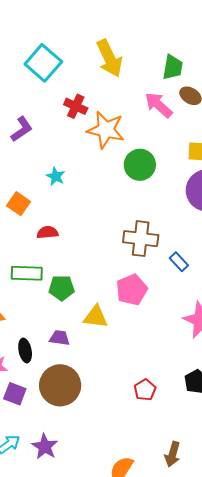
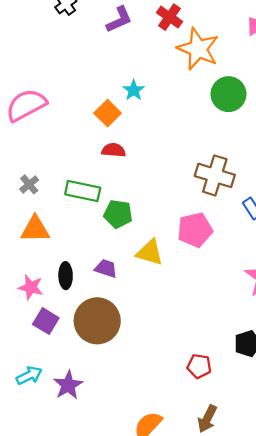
purple L-shape: (22, 129) -> (119, 20), moved
orange square: (19, 204) -> (108, 113), moved
red pentagon: (145, 390) -> (199, 366), moved, turned 30

